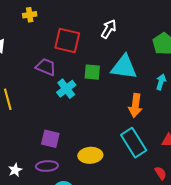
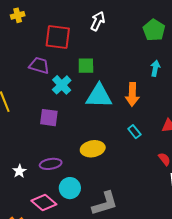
cyan triangle: (124, 67) -> (99, 96), moved
purple square: (50, 139) -> (49, 118), moved
cyan rectangle: (134, 143) -> (134, 132), size x0.5

